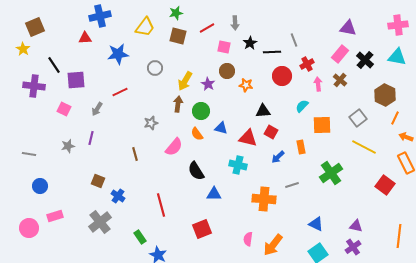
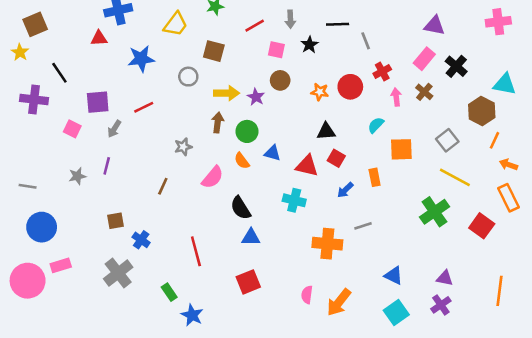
brown square: (178, 36) -> (214, 51), moved
black line: (272, 52) -> (338, 24), moved
cyan triangle: (397, 57) -> (505, 84), moved
purple square: (76, 80) -> (98, 102), moved
yellow arrow: (185, 81) -> (227, 93), turned -120
orange star: (246, 85) -> (320, 92), moved
brown line: (135, 154) -> (163, 186), turned 40
green cross: (331, 173) -> (434, 212), moved
brown square: (98, 181) -> (116, 221), turned -32
blue circle: (40, 186) -> (42, 227), size x1.5
blue triangle: (214, 194) -> (251, 237), moved
pink circle: (29, 228) -> (28, 281), size x1.4

